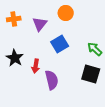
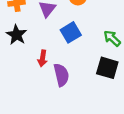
black star: (15, 58) -> (17, 35), moved

